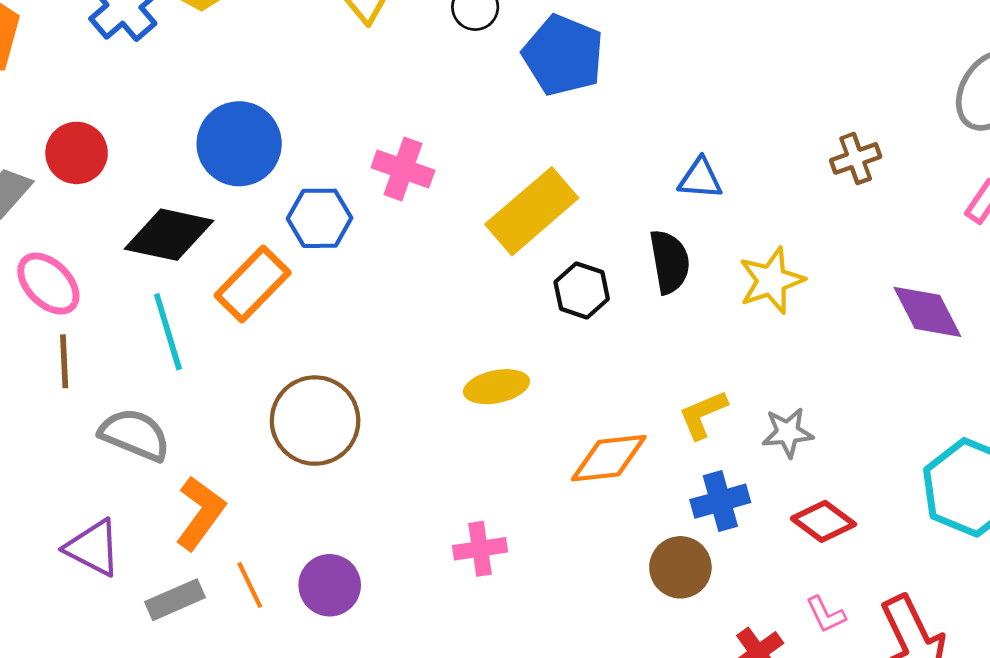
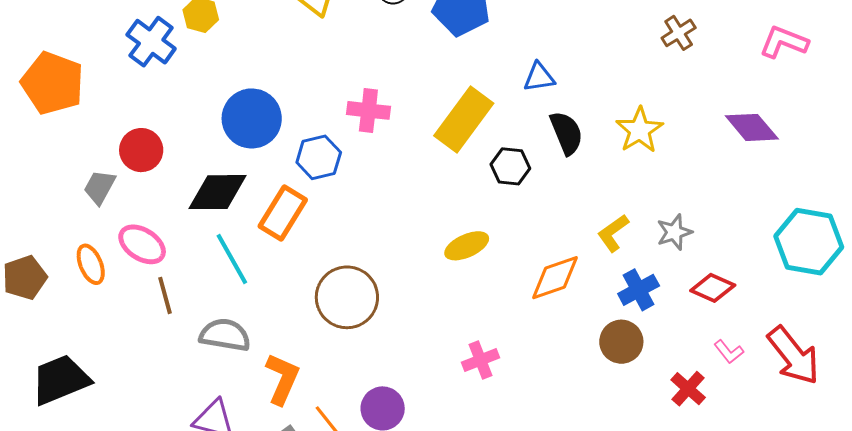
blue triangle: (700, 179) -> (539, 77), moved

